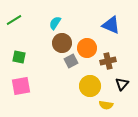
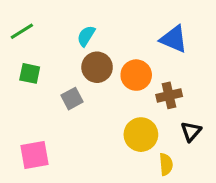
green square: (19, 57) -> (30, 73), moved
gray square: (71, 61) -> (72, 99), moved
pink square: (21, 86) -> (34, 155), moved
yellow semicircle: (106, 105) -> (166, 164), turned -104

